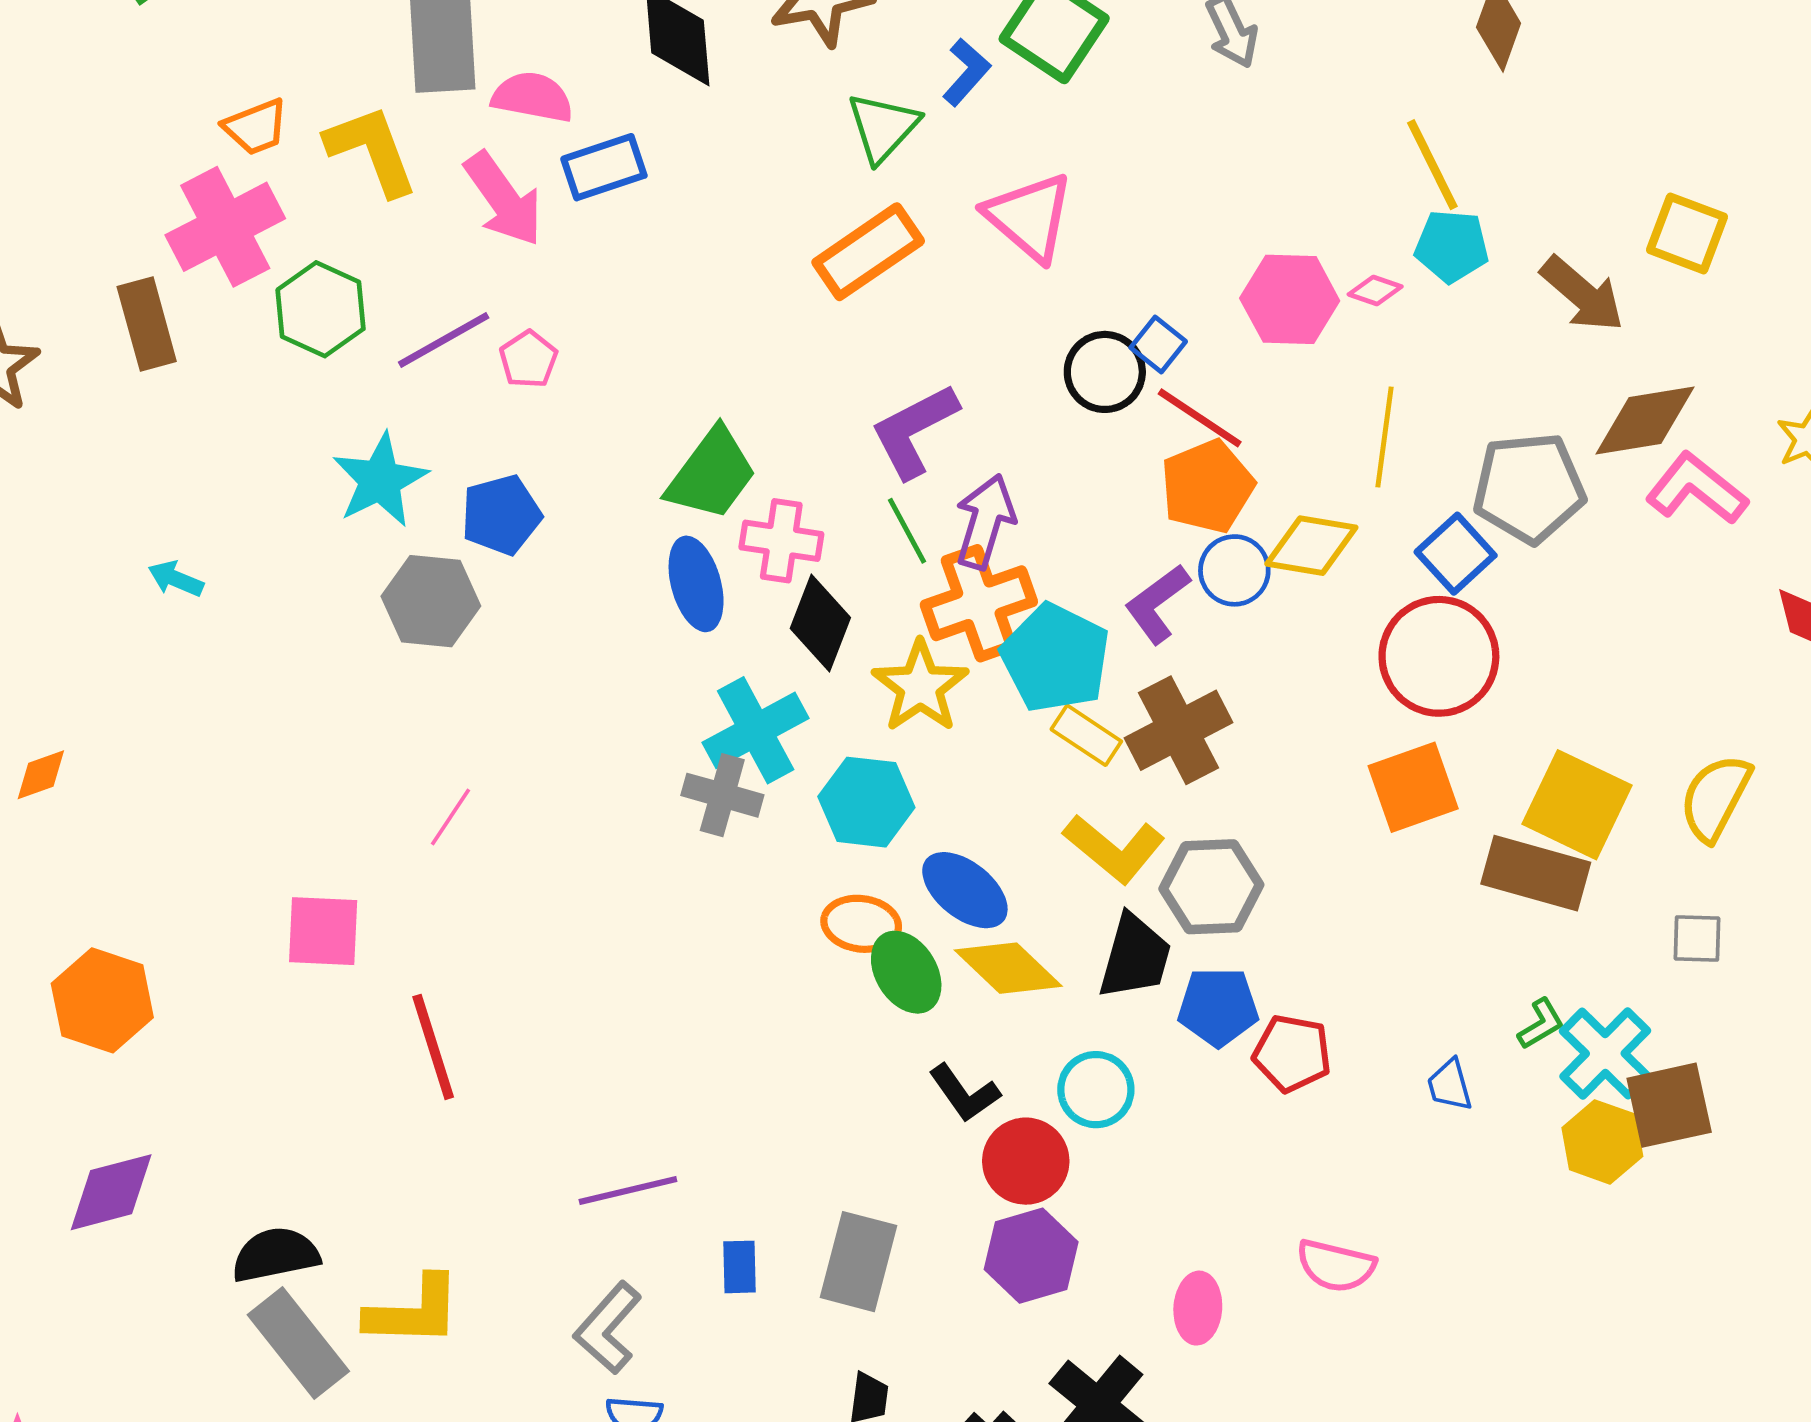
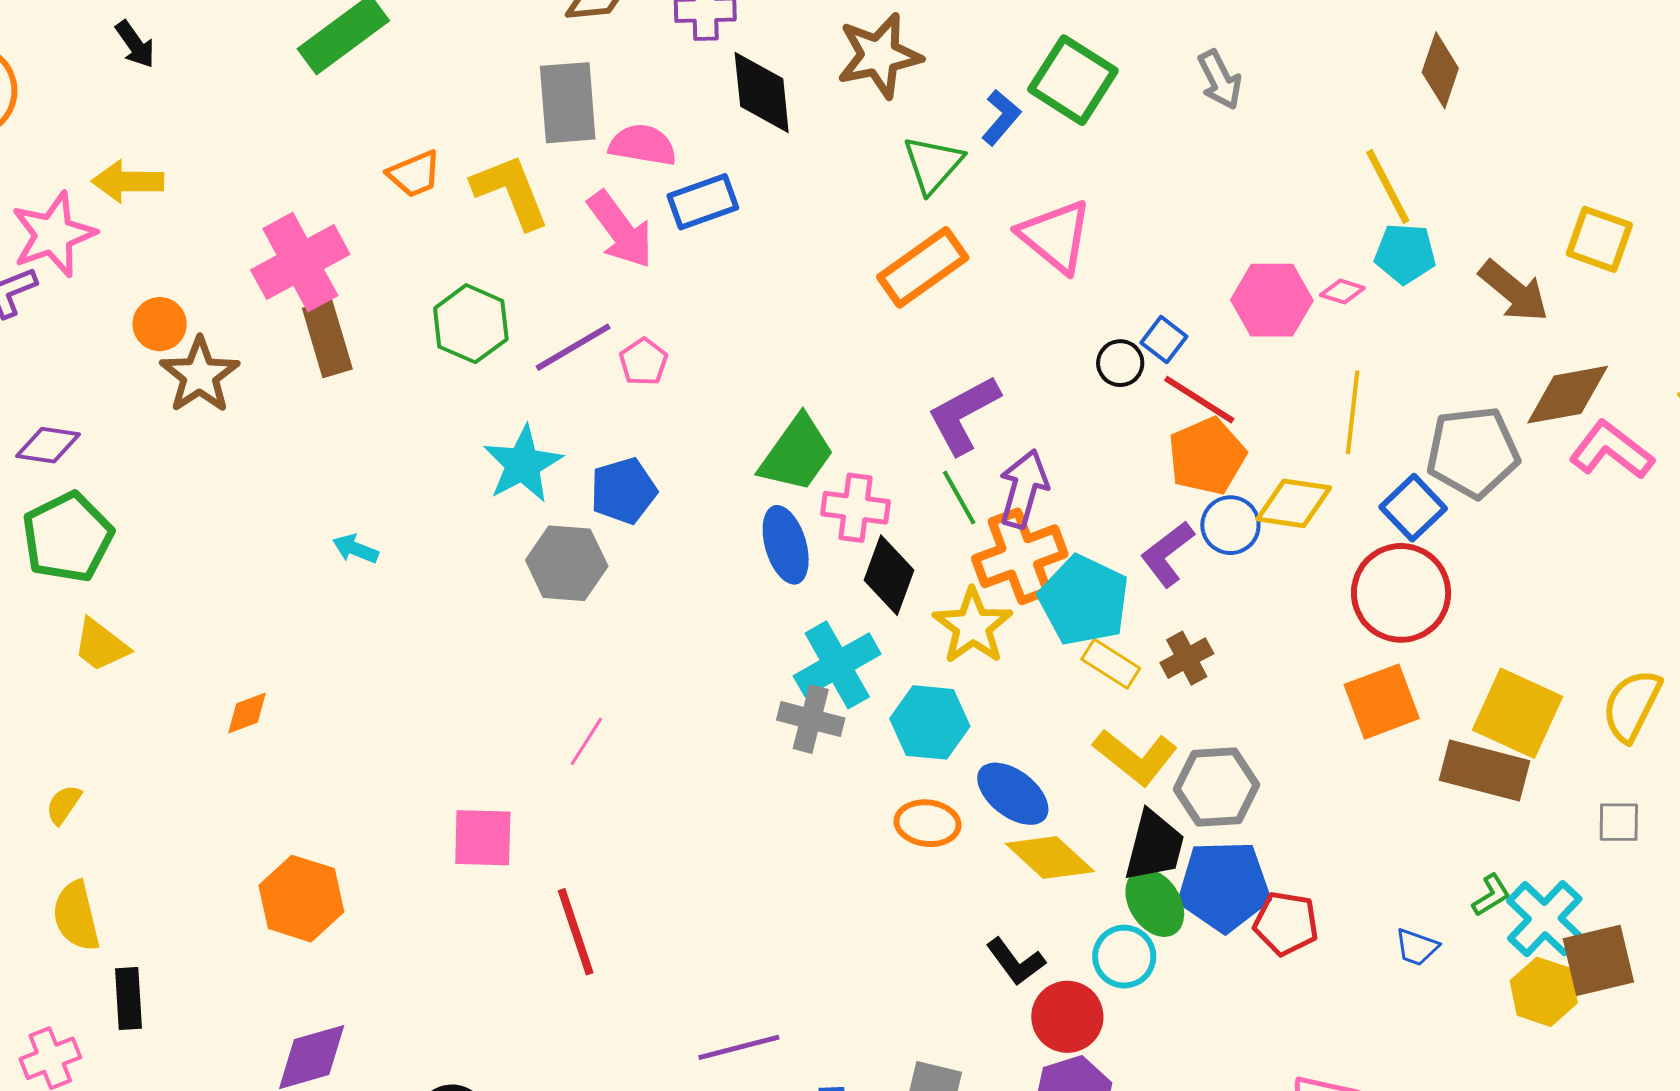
pink cross: (225, 227) -> (300, 262), moved
black circle: (1105, 372) -> (1120, 363), size x0.7
brown cross: (1178, 730) -> (1187, 658), size x0.6
green ellipse: (906, 972) -> (1155, 903), moved
blue pentagon: (1218, 1007) -> (1224, 886), size x1.4
blue trapezoid: (1450, 1085) -> (1417, 947), turned -54

